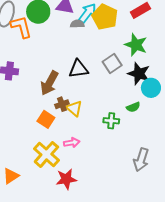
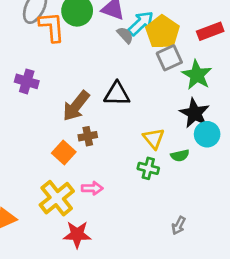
gray semicircle: (77, 24) -> (125, 35), turned 40
gray square: (112, 64) -> (169, 58), moved
yellow triangle: (74, 108) -> (154, 138), moved
gray arrow: (141, 160) -> (179, 226), size x0.6

